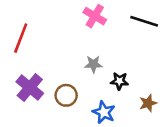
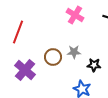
brown circle: (66, 95) -> (53, 57), moved

